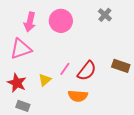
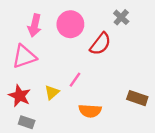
brown rectangle: (121, 66) -> (137, 98), moved
red semicircle: (87, 71) -> (100, 44), moved

